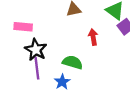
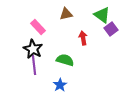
pink rectangle: (23, 27) -> (38, 27), moved, turned 42
blue star: (62, 82) -> (60, 85), moved

